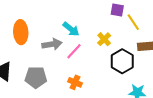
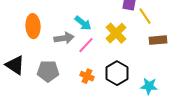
yellow cross: (104, 39) -> (116, 33), size x1.5
black hexagon: (122, 61) -> (117, 73), moved

